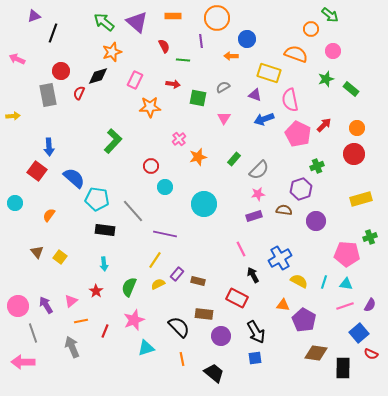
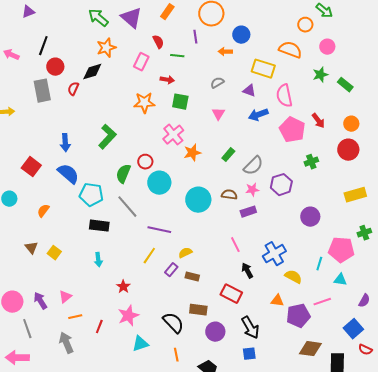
orange rectangle: (173, 16) -> (167, 12), turned -56
black line: (53, 33) -> (43, 46), moved
pink rectangle: (135, 80) -> (141, 62), moved
green square: (198, 98) -> (180, 102), moved
red arrow: (324, 125) -> (318, 121), turned 98
pink cross: (179, 139) -> (173, 135), size x1.5
blue arrow: (49, 147) -> (65, 143), moved
cyan circle: (165, 187) -> (159, 183), size x1.5
purple hexagon: (301, 189) -> (281, 185), moved
brown semicircle: (284, 210) -> (229, 195), moved
cyan line: (324, 282) -> (319, 264), moved
yellow semicircle: (158, 284) -> (185, 253), moved
green semicircle: (129, 287) -> (123, 174), moved
red star: (96, 291) -> (123, 287), moved
pink line: (345, 306) -> (322, 302), moved
purple pentagon: (304, 320) -> (298, 316), turned 30

